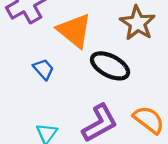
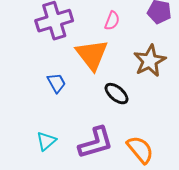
black ellipse: (110, 66) -> (117, 94), size x0.7

